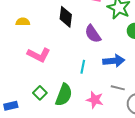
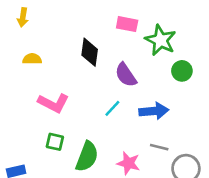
cyan line: (83, 67) -> (112, 108), moved, turned 32
green square: (40, 93) -> (55, 142), moved, turned -32

